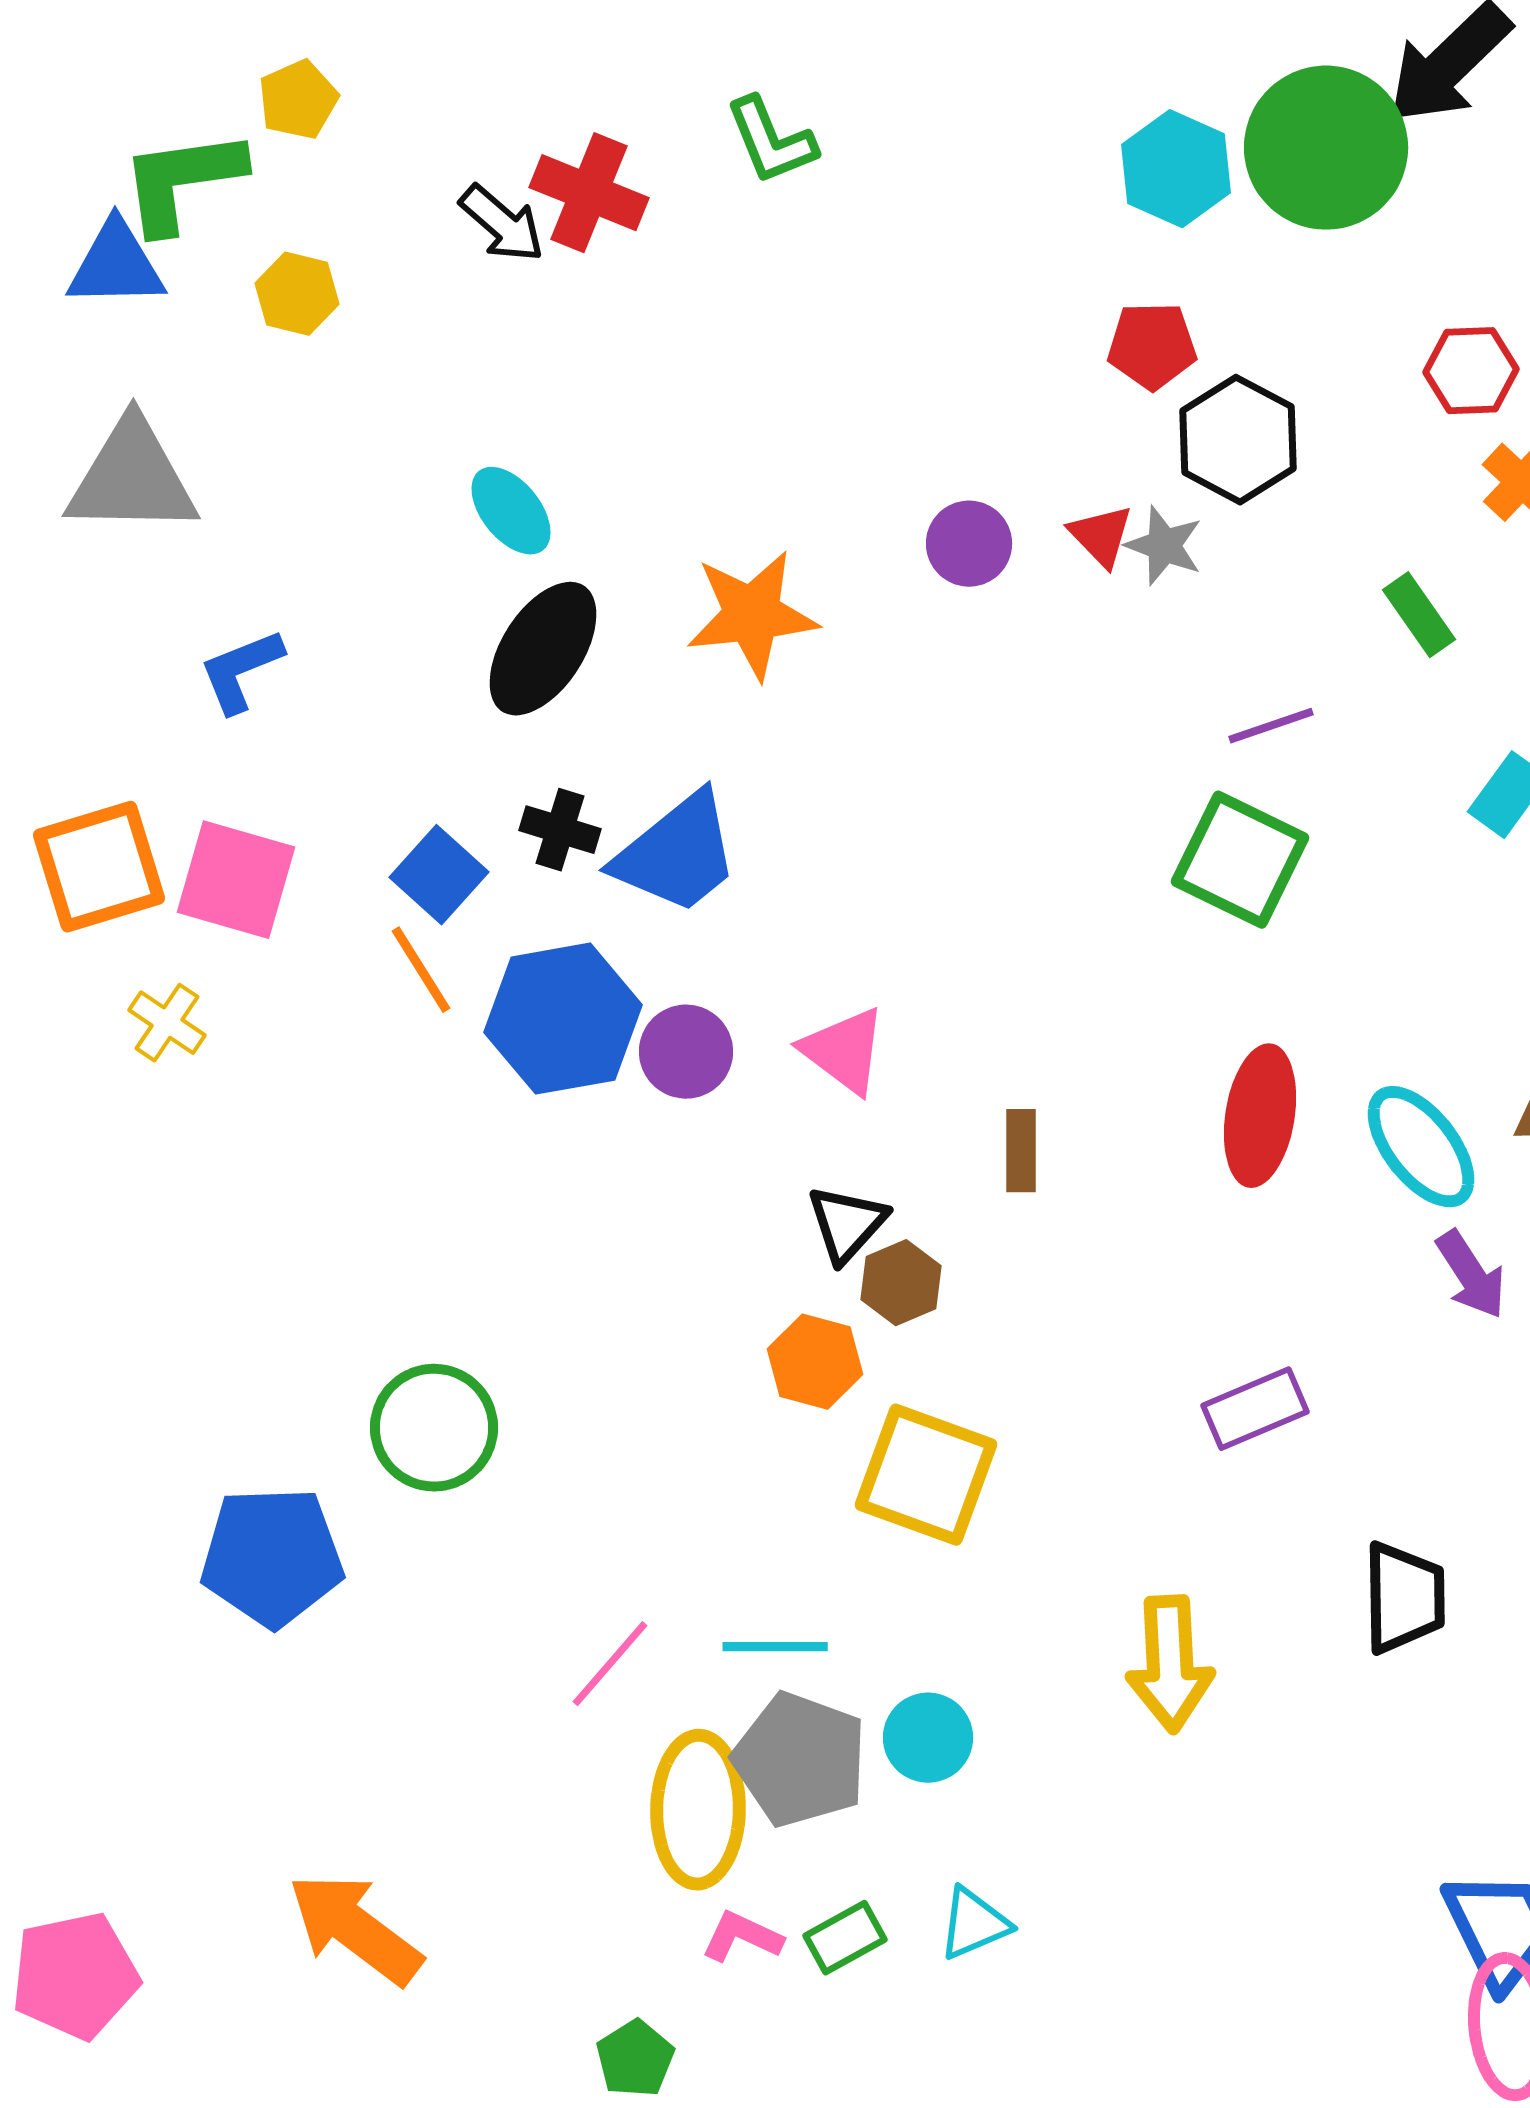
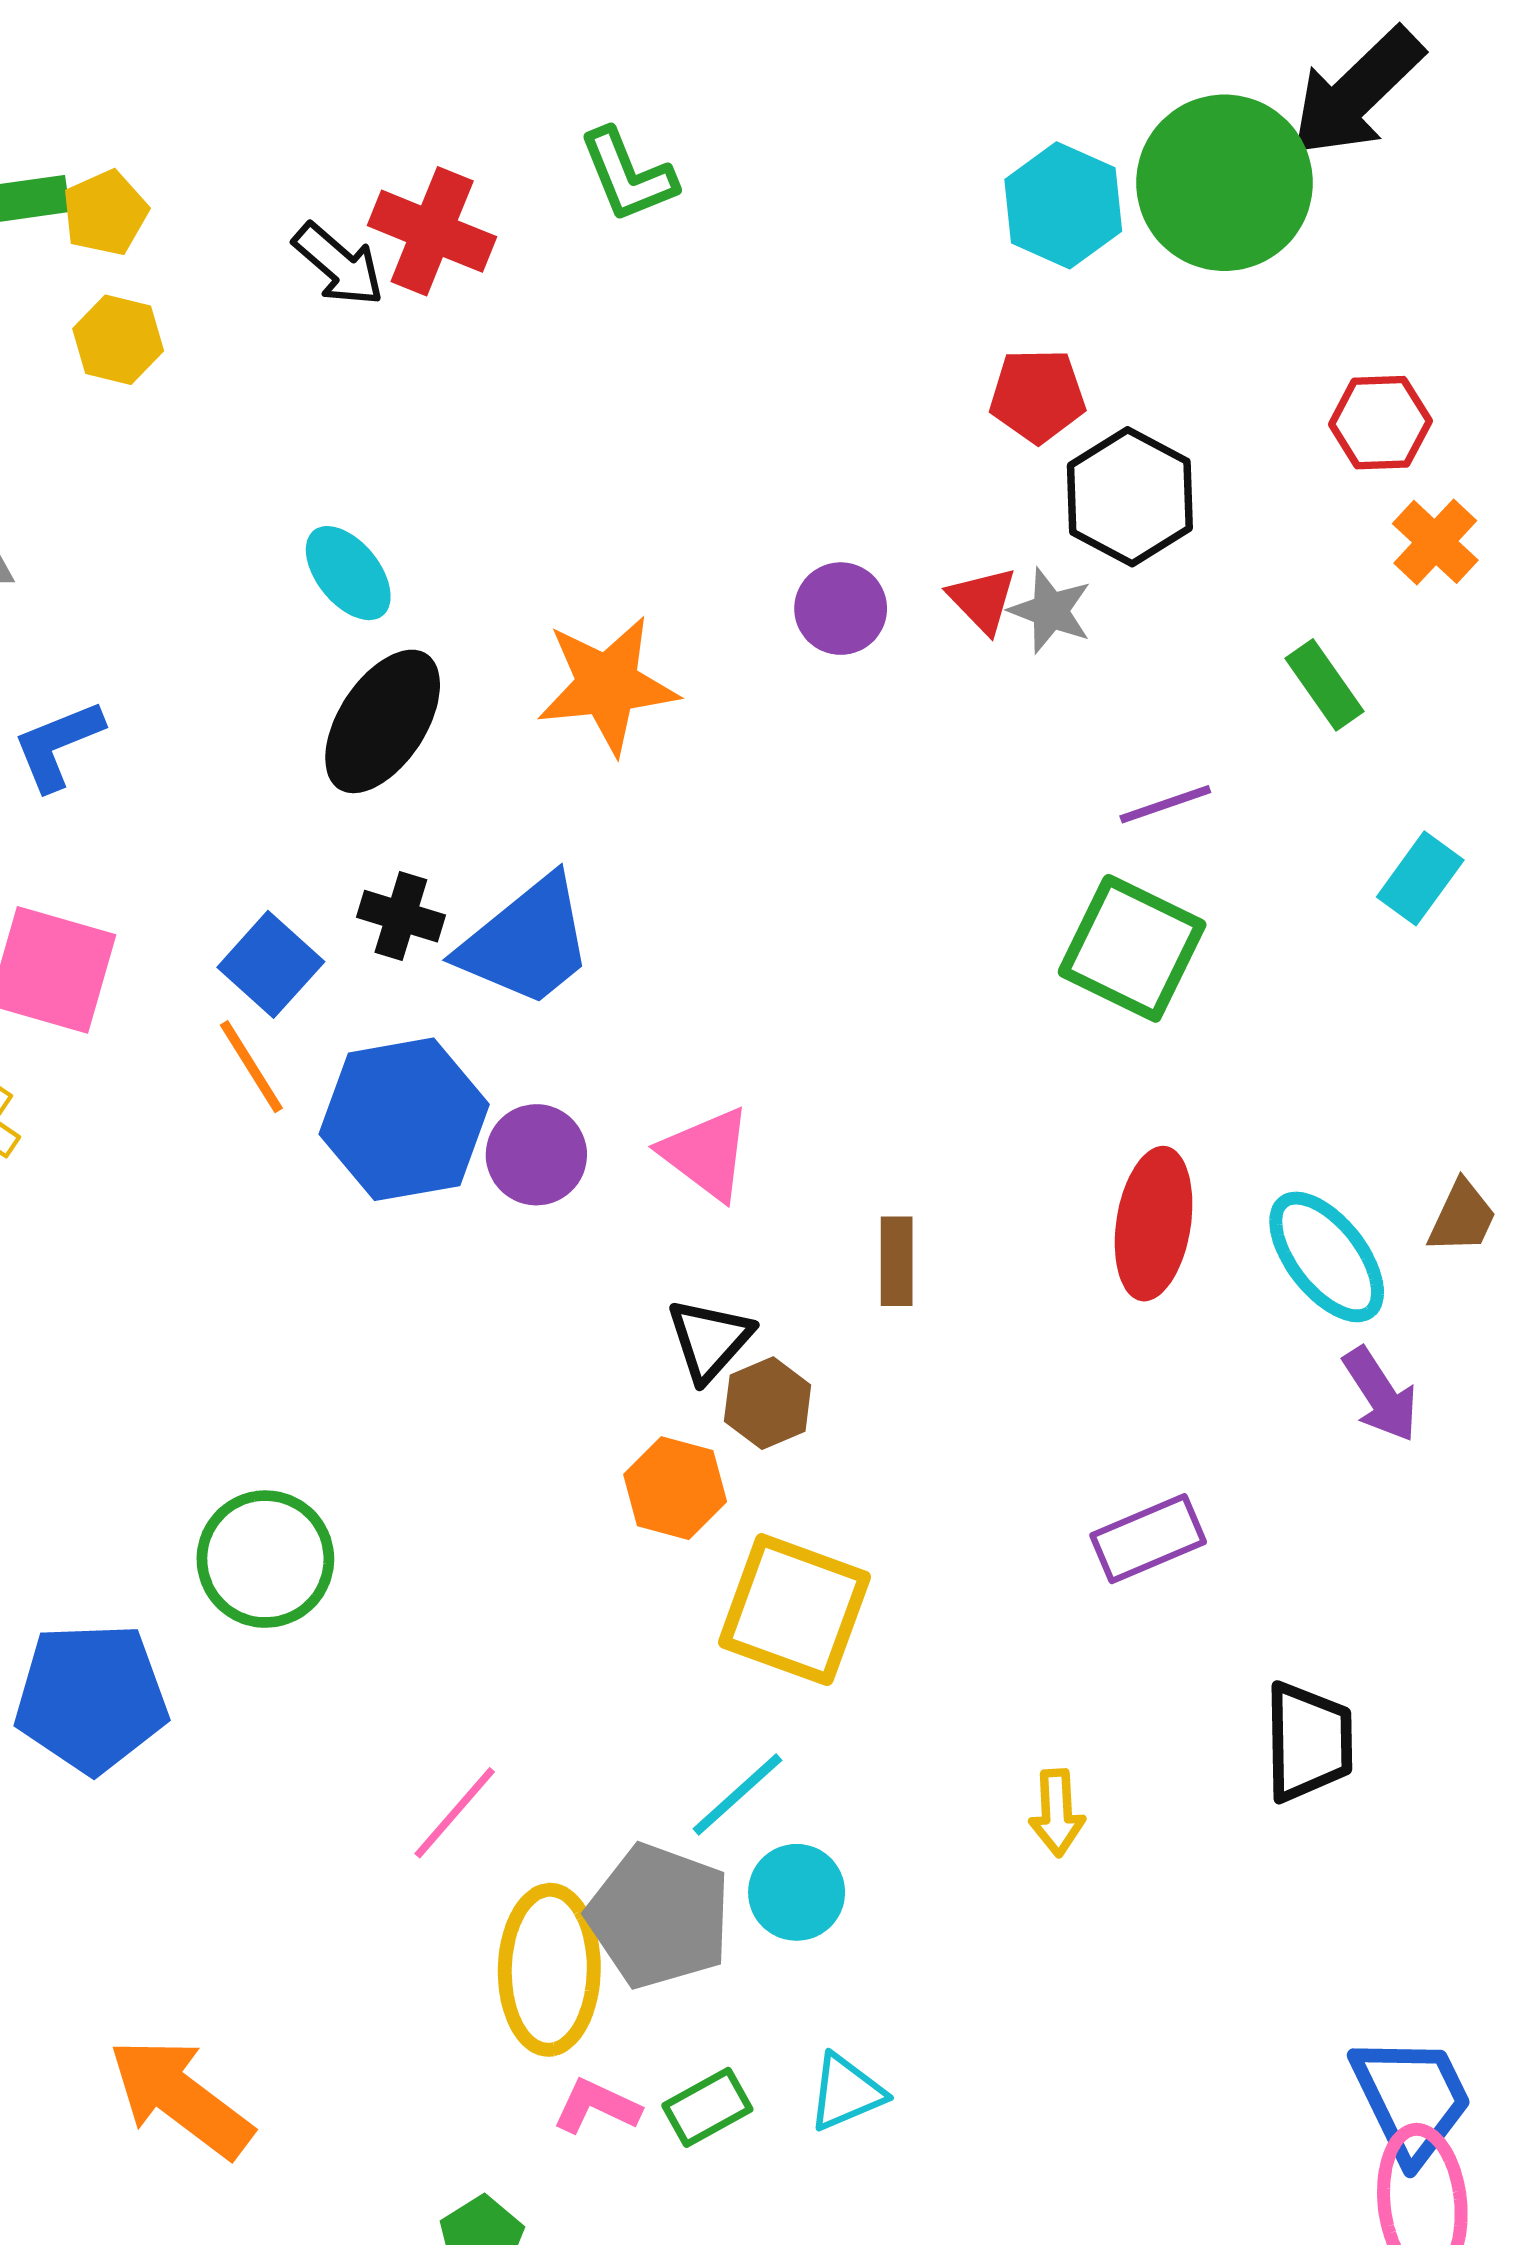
yellow pentagon: (298, 100) -> (105, 213), moved
cyan line: (775, 1647) -> (737, 1795), moved, turned -42
yellow arrow: (1170, 1664) -> (1057, 1813), size x0.6

